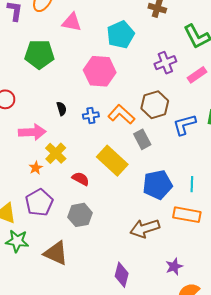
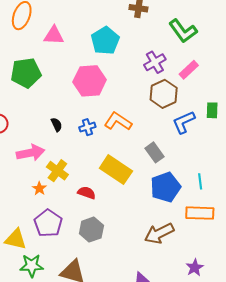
brown hexagon: (155, 105) -> (164, 94), moved
gray rectangle: (142, 139) -> (155, 152), moved

